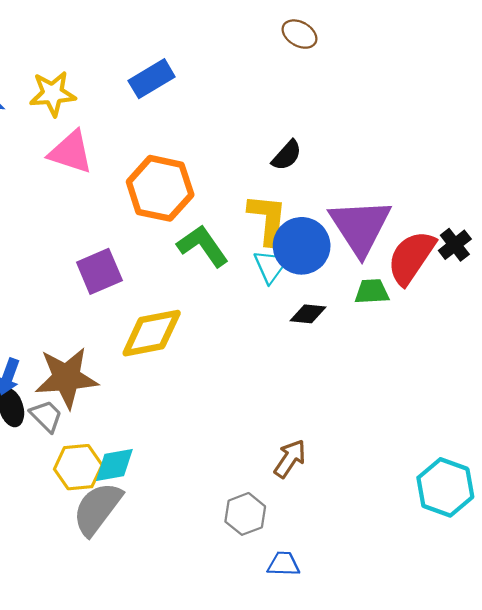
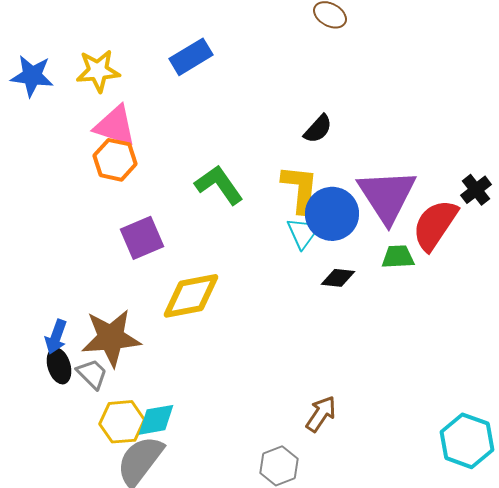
orange hexagon: (160, 188) -> (115, 160), moved, size x0.7
black cross: (455, 245) -> (476, 190), moved
green L-shape: (203, 246) -> (219, 185), moved

